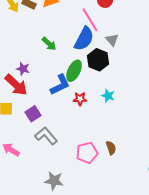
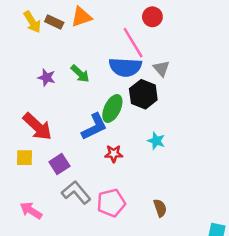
blue semicircle: (84, 39) -> (125, 67), turned 65
purple star: (23, 69) -> (46, 77), moved
red star: (80, 99) -> (114, 154), moved
pink pentagon: (87, 153) -> (111, 203), moved

